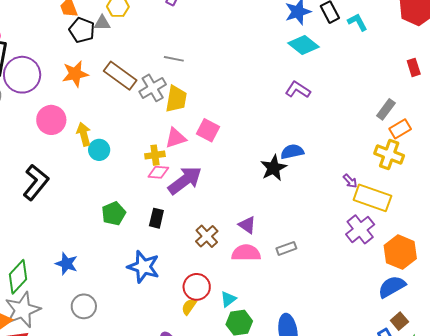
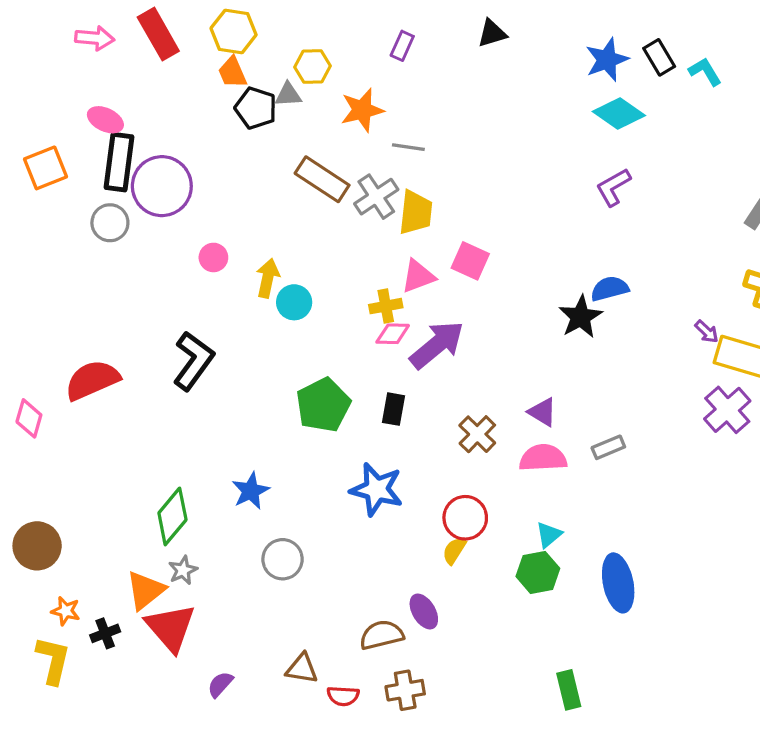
orange star: (75, 74) -> (362, 110), moved
purple L-shape: (298, 90) -> (613, 187), turned -60
pink circle: (51, 120) -> (213, 257), size x0.6
yellow arrow: (84, 134) -> (268, 278), turned 30
green pentagon: (114, 213) -> (323, 405), size x1.4
blue star: (67, 264) -> (251, 491), turned 30
cyan triangle: (228, 299) -> (549, 535), moved
gray star: (23, 310) -> (183, 570), size x0.5

